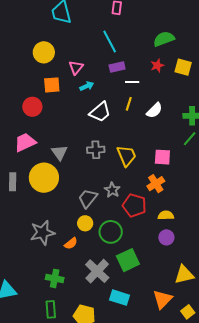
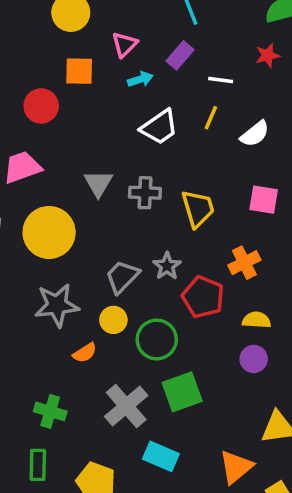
purple rectangle: (117, 67) -> (180, 55), moved, turned -42
gray triangle: (60, 153) -> (98, 183), moved
pink square: (162, 157) -> (264, 200), moved
gray star: (42, 233) -> (57, 305), moved

